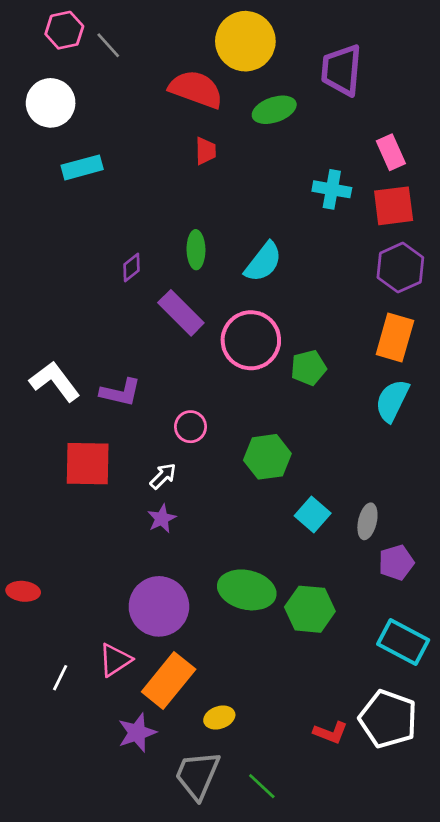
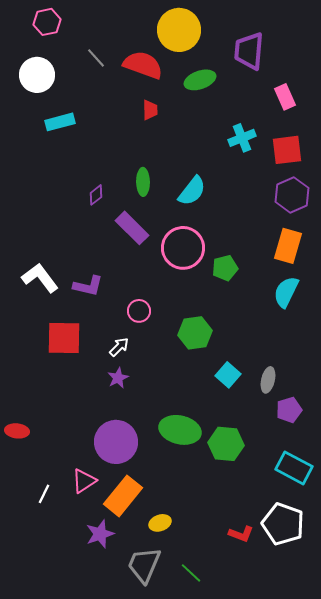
gray line: (108, 45) -> (96, 58), moved
pink rectangle: (391, 152) -> (285, 97), moved
cyan cross: (332, 189) -> (242, 138), turned -32

